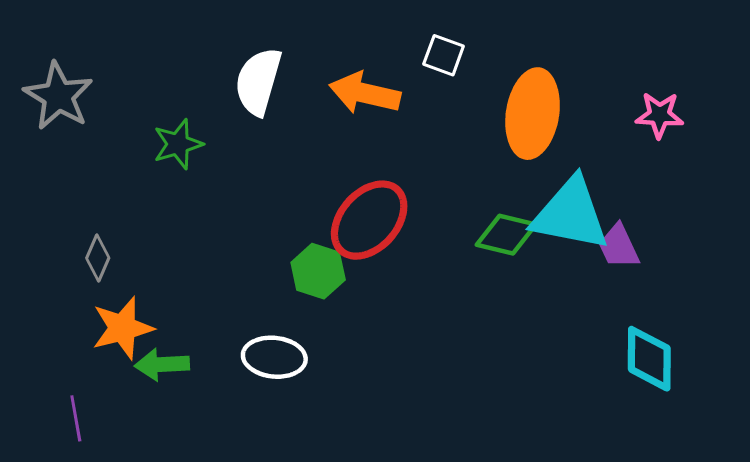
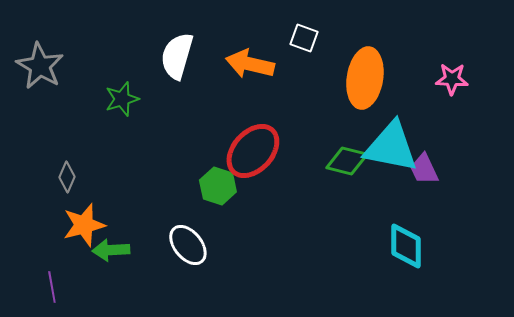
white ellipse: (274, 357) -> (188, 245), turned 45
cyan diamond: (649, 359) -> (406, 246), moved

